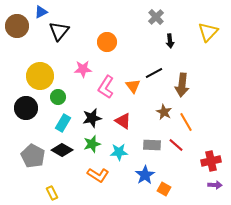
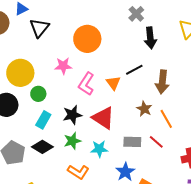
black arrow: (170, 41) -> (150, 38), size x1.5
orange circle: (107, 42) -> (87, 39), size x1.4
red triangle: (123, 121) -> (103, 118), size x1.4

